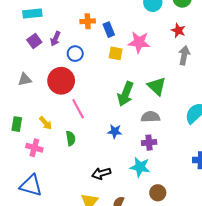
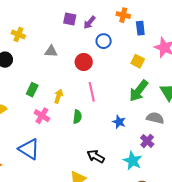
purple square: (34, 41) -> (70, 19), turned 32
yellow square: (116, 53) -> (138, 61), moved
red circle: (61, 81) -> (84, 62), size x0.7
yellow arrow: (46, 123) -> (58, 96), turned -136
purple cross: (149, 143) -> (147, 141), turned 32
black arrow: (101, 173) -> (96, 156), turned 30

